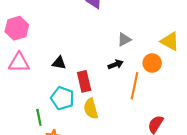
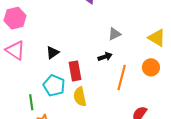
pink triangle: (19, 63) -> (15, 50), turned 30
black triangle: (59, 63) -> (53, 53), turned -48
orange circle: (152, 63) -> (151, 67), moved

